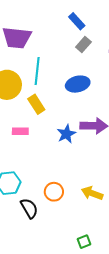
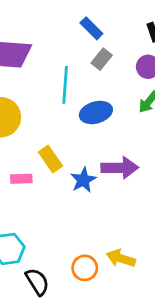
cyan line: (37, 71) -> (65, 85), moved
yellow rectangle: (36, 104) -> (50, 159), moved
orange circle: (54, 192) -> (85, 268), moved

